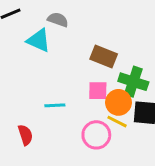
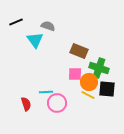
cyan triangle: (39, 40) -> (35, 40), turned 30
cyan line: (55, 105) -> (46, 92), moved
pink circle: (96, 135) -> (57, 103), moved

